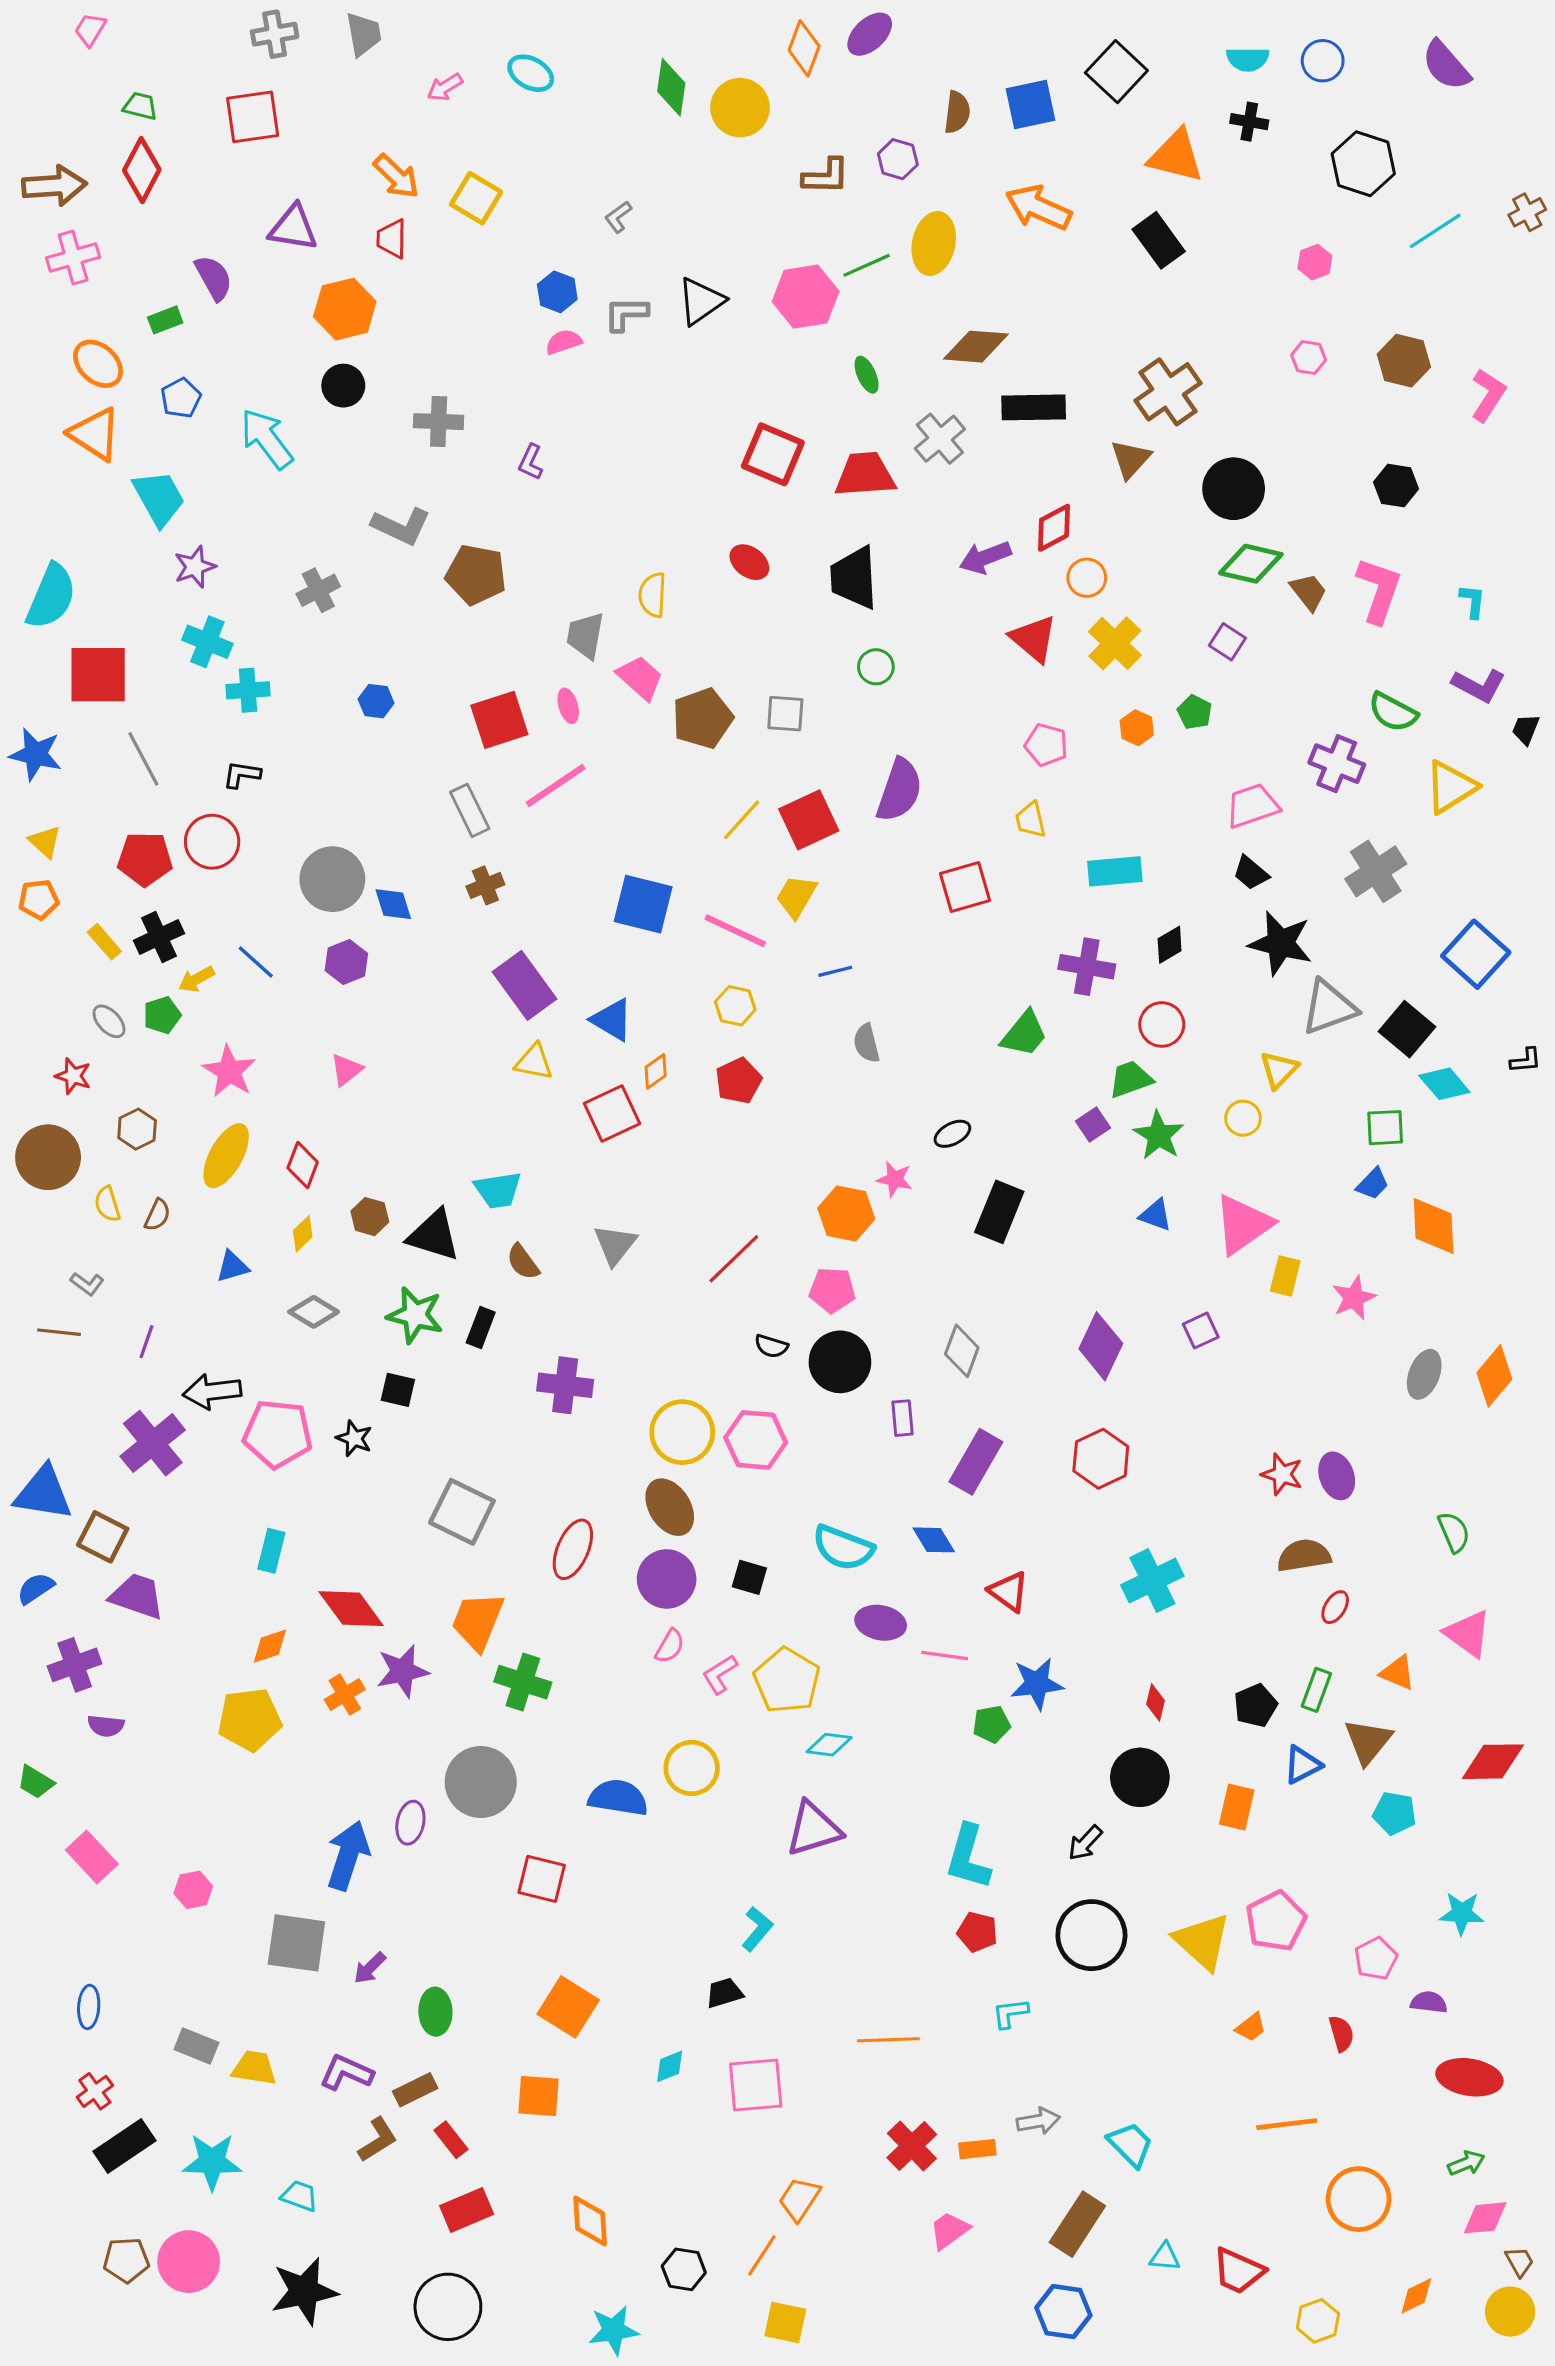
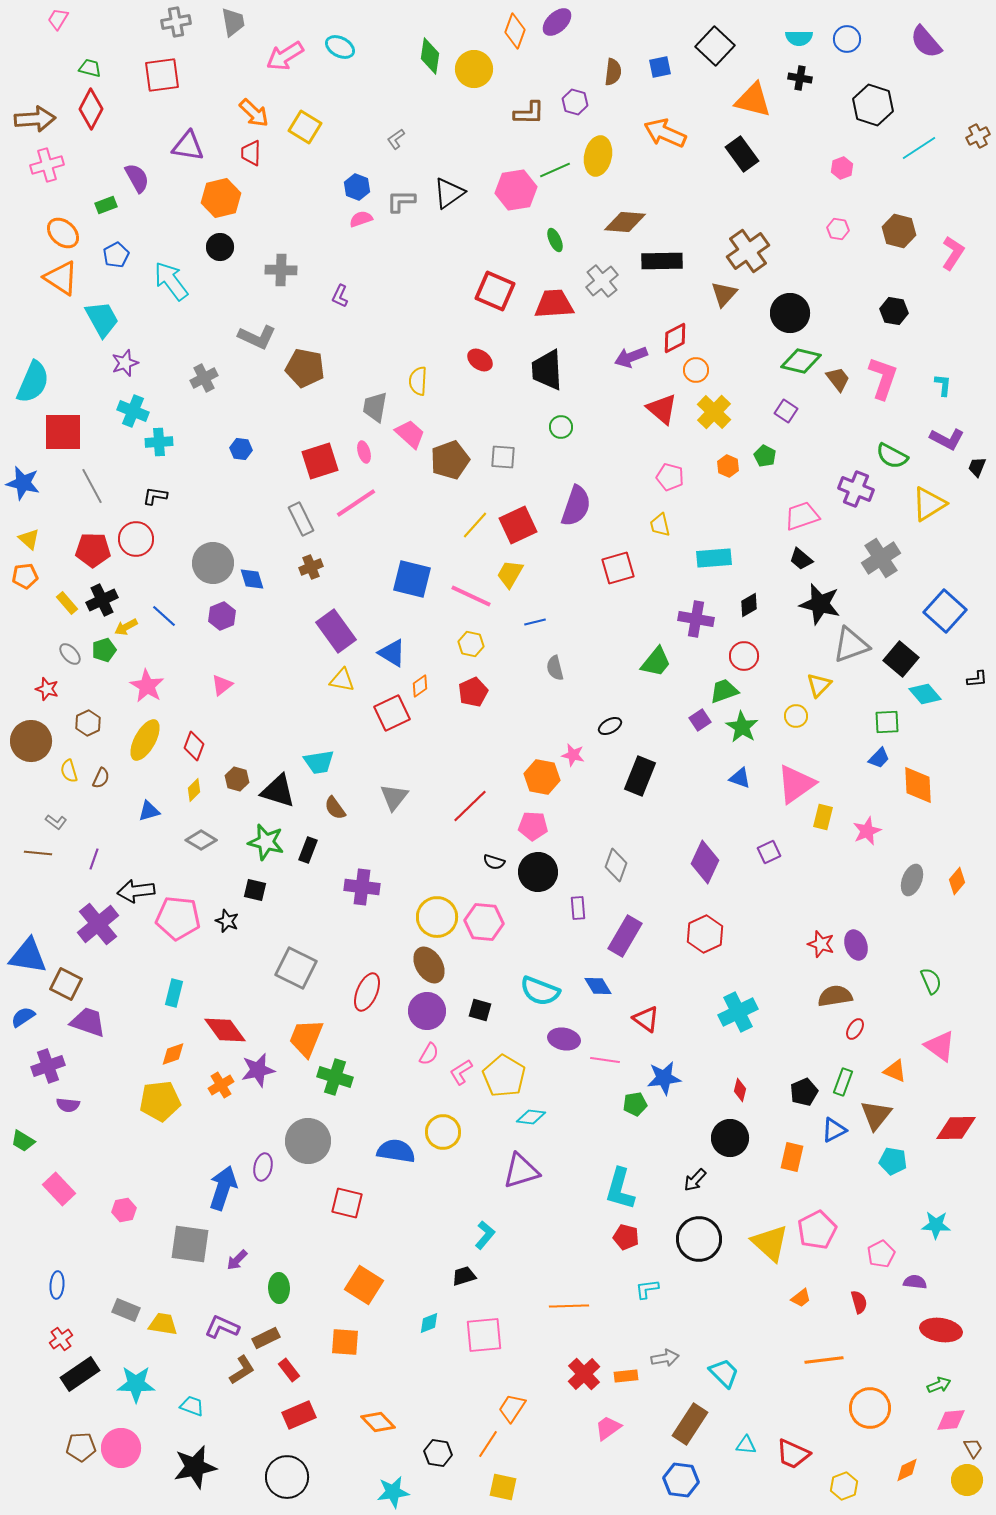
pink arrow: (445, 87) -> (285, 56), size x1.6
blue square: (1031, 104) -> (660, 67), size x0.7
orange diamond: (1494, 1376) -> (957, 881), size x0.7
orange diamond: (590, 2221) -> (378, 1422), turned -40

